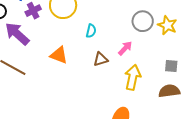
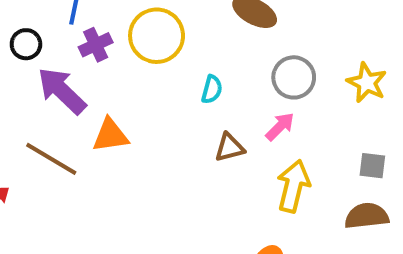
gray circle: (143, 21) -> (294, 77), moved
orange triangle: (59, 55) -> (110, 135), moved, turned -30

